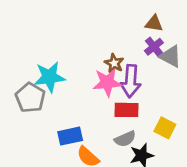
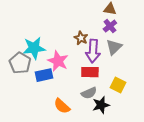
gray triangle: (170, 56) -> (114, 47), moved, turned 48
pink star: (107, 82) -> (58, 61), moved, turned 30
blue rectangle: (70, 136) -> (44, 75), moved

